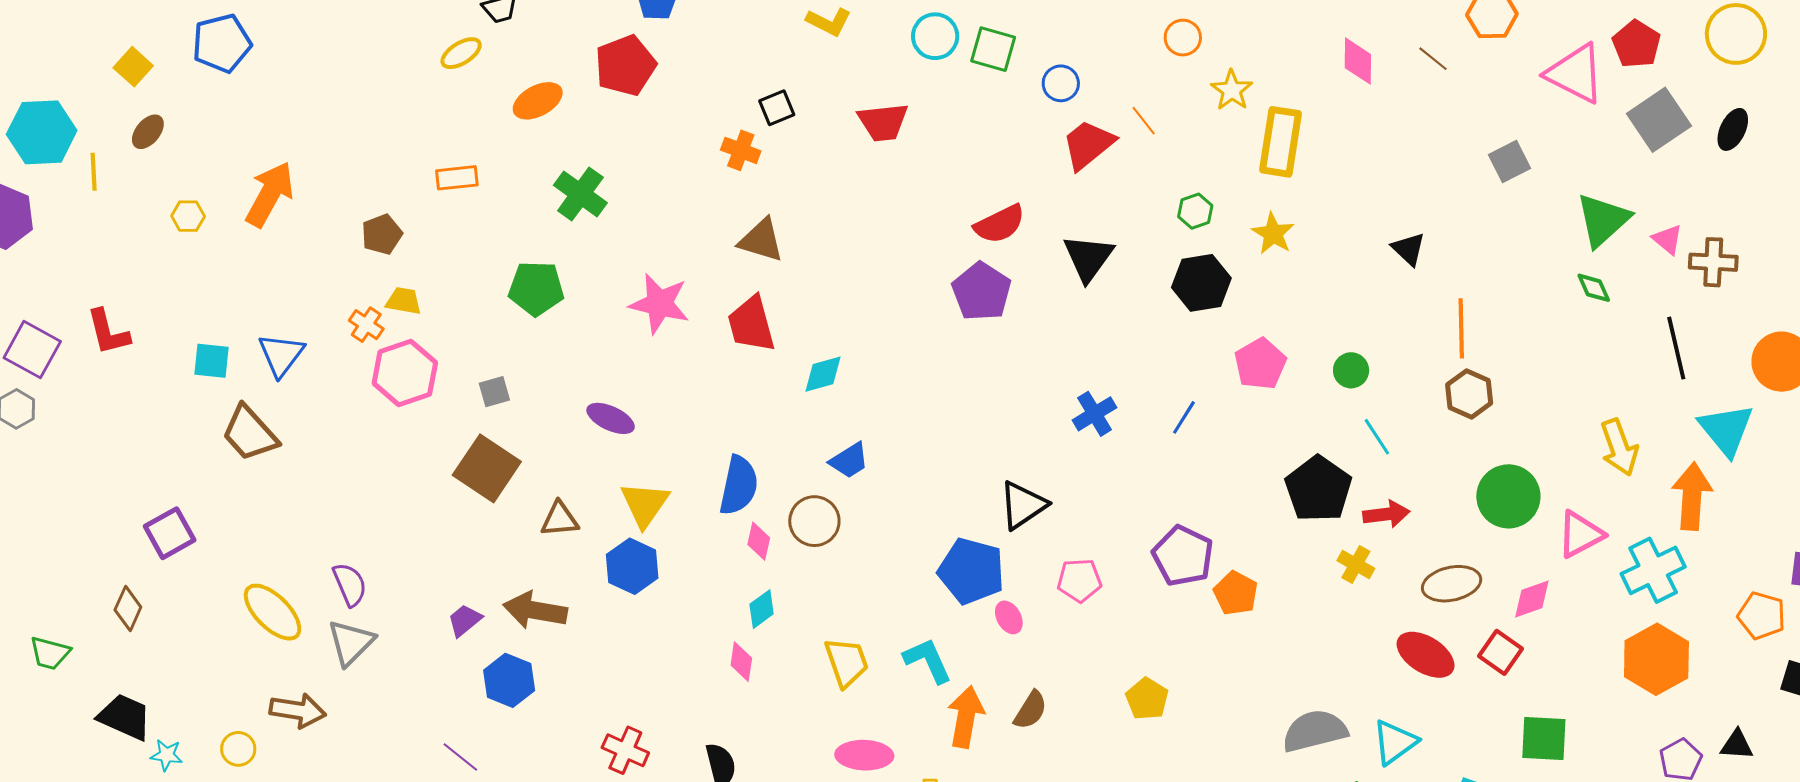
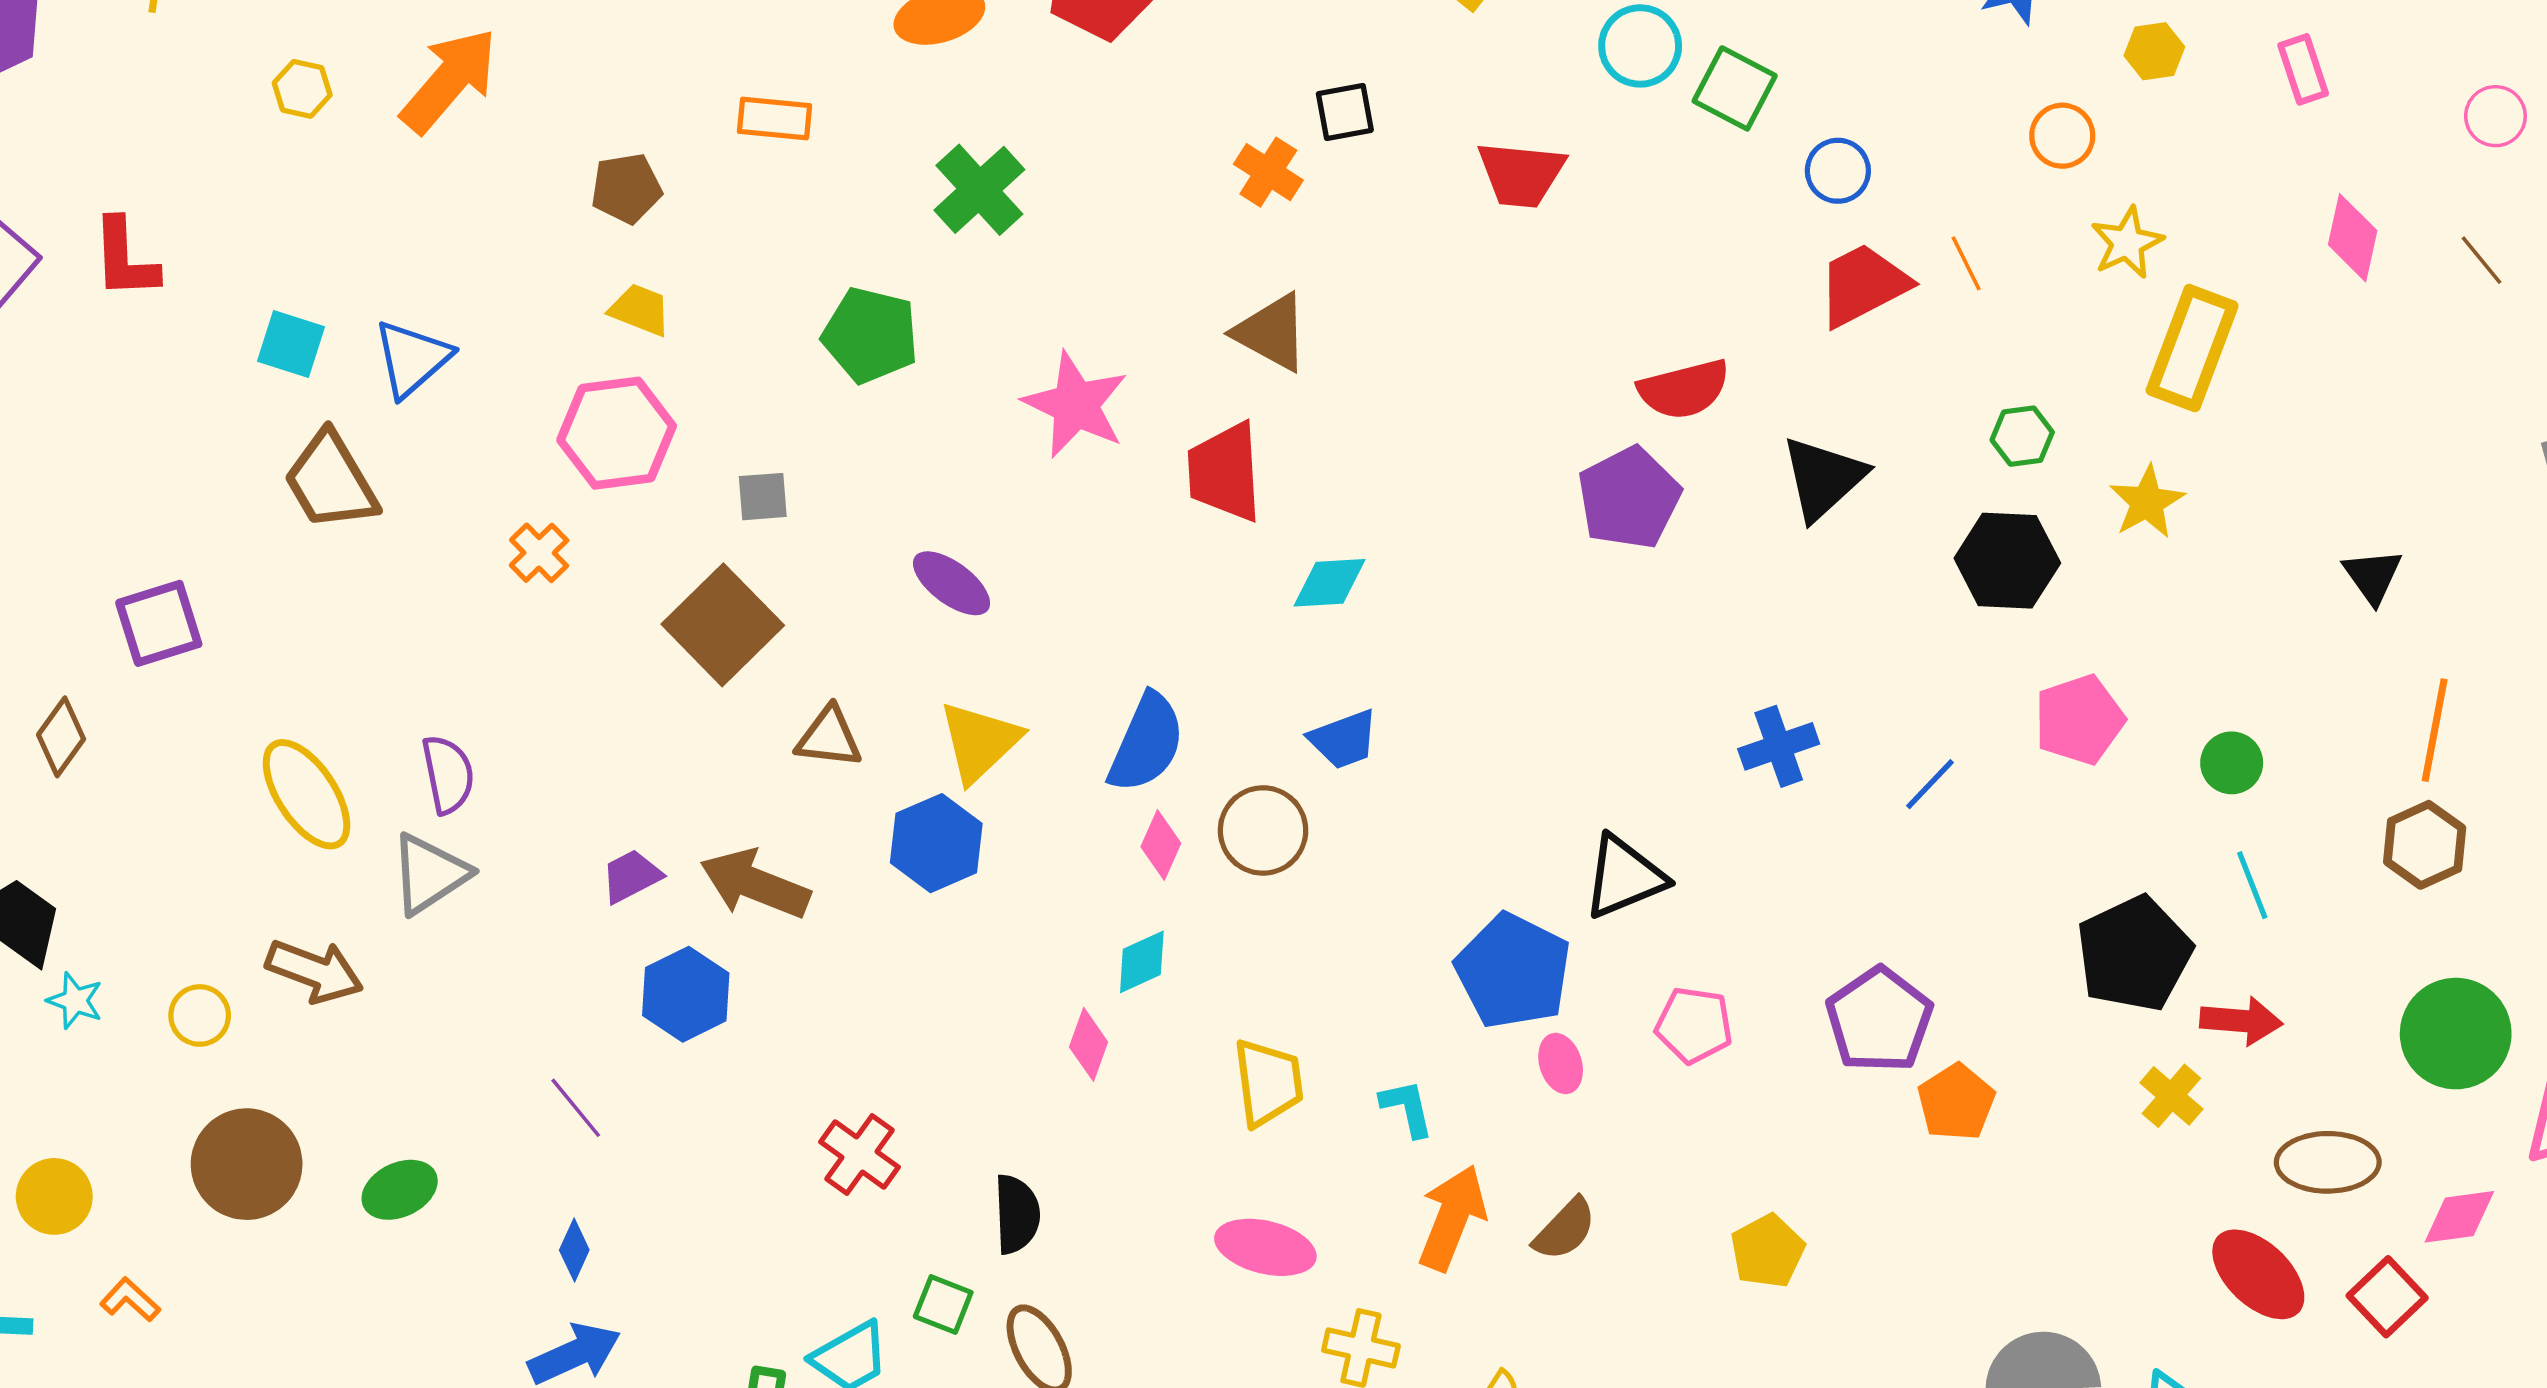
orange cross: (366, 325) -> (539, 553), moved
cyan L-shape: (928, 660) -> (1407, 1108), size x0.7

